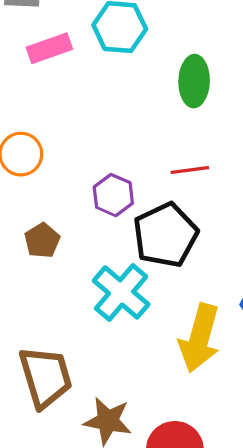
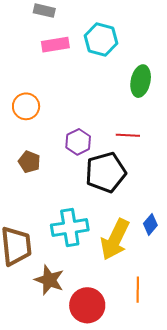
brown pentagon: (42, 241) -> (29, 162), turned -30
cyan cross: (121, 292) -> (70, 228), moved, turned 30

